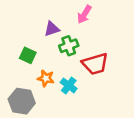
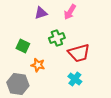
purple triangle: (52, 29) -> (41, 13), moved
cyan cross: (69, 86) -> (75, 79), moved

